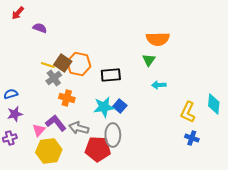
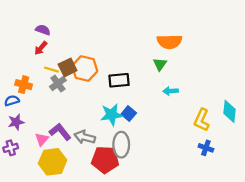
red arrow: (18, 13) -> (41, 48), moved
brown square: (63, 63) -> (68, 67), turned 30
orange cross: (67, 98) -> (24, 85), moved

